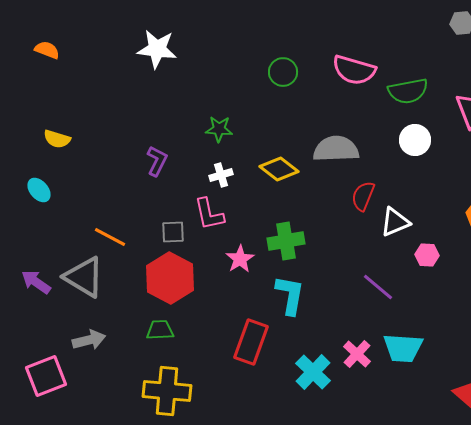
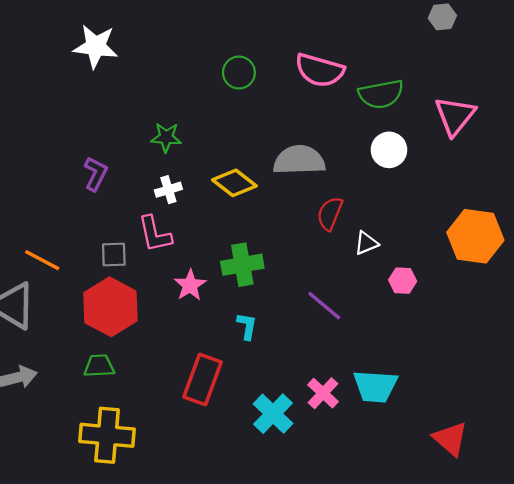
white triangle: (395, 222) -> (366, 243), size x0.7
purple line: (378, 287) -> (324, 306), moved
cyan L-shape: (290, 295) -> (247, 326), size x0.6

